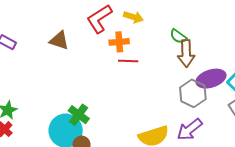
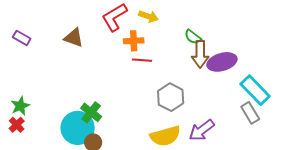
purple ellipse: (211, 79) -> (222, 62), moved
gray hexagon: (193, 93) -> (171, 97), moved

